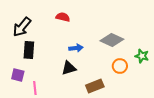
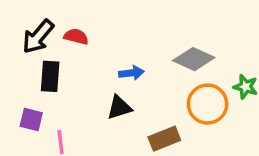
red semicircle: (63, 17) -> (76, 37), moved
orange circle: (120, 66) -> (208, 104), size x1.5

